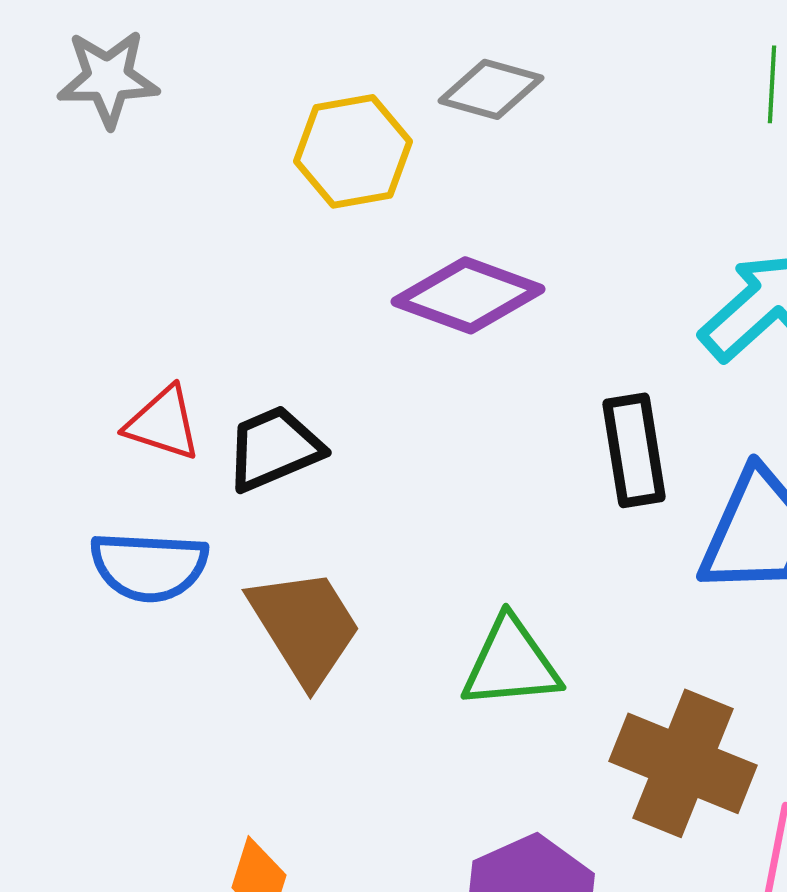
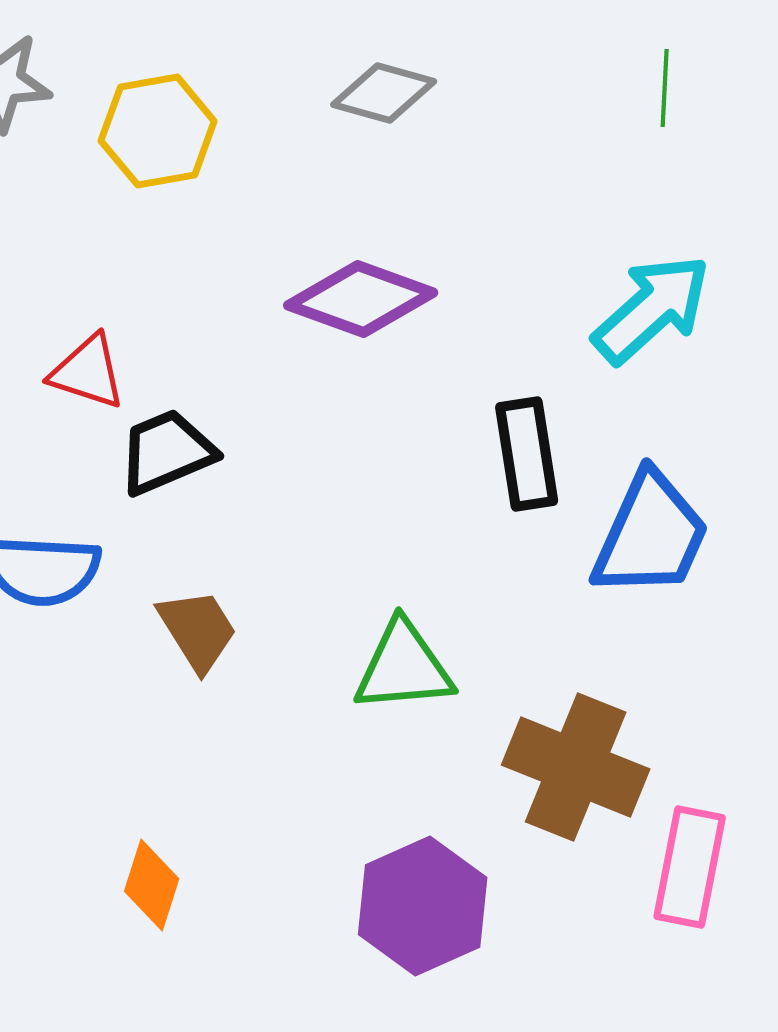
yellow hexagon: (353, 151) -> (158, 131), moved
red triangle: (163, 423) -> (88, 372), moved
brown trapezoid: (305, 626) -> (198, 630), size x0.7

